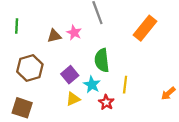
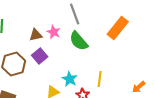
green semicircle: (102, 60) -> (79, 41), moved, turned -35
purple square: (70, 75) -> (40, 56), moved

